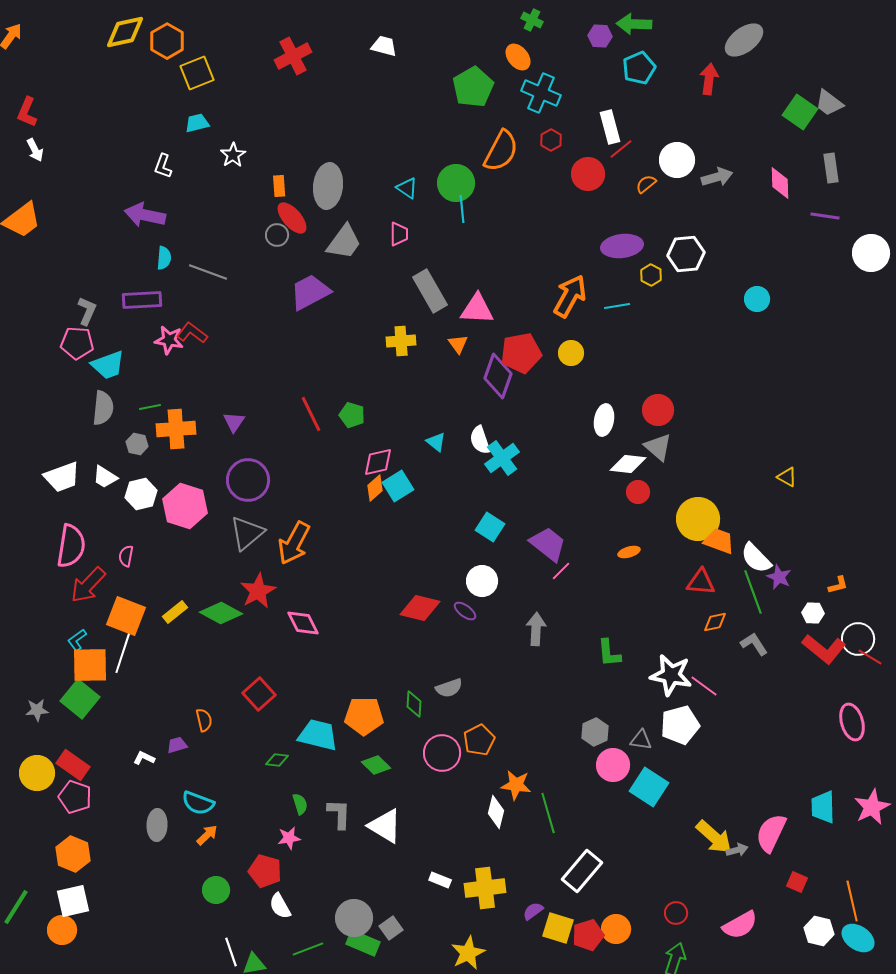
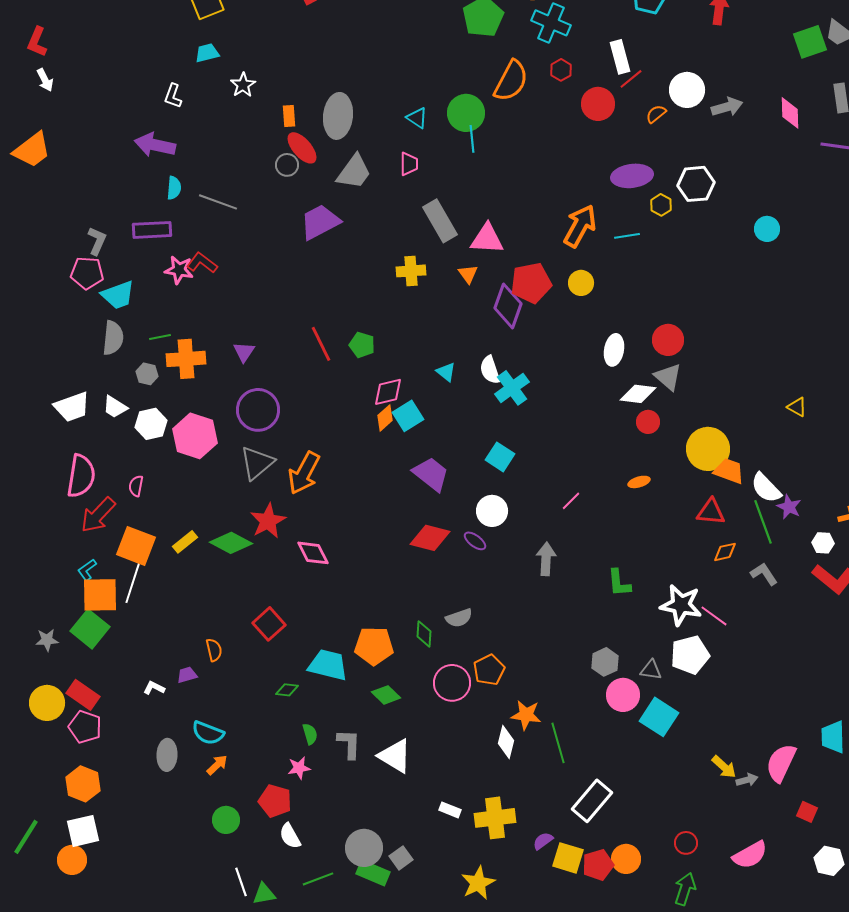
green square: (800, 112) -> (810, 42), turned 36
purple trapezoid: (548, 544) -> (431, 474), moved
yellow arrow: (714, 837) -> (724, 767), size x0.7

